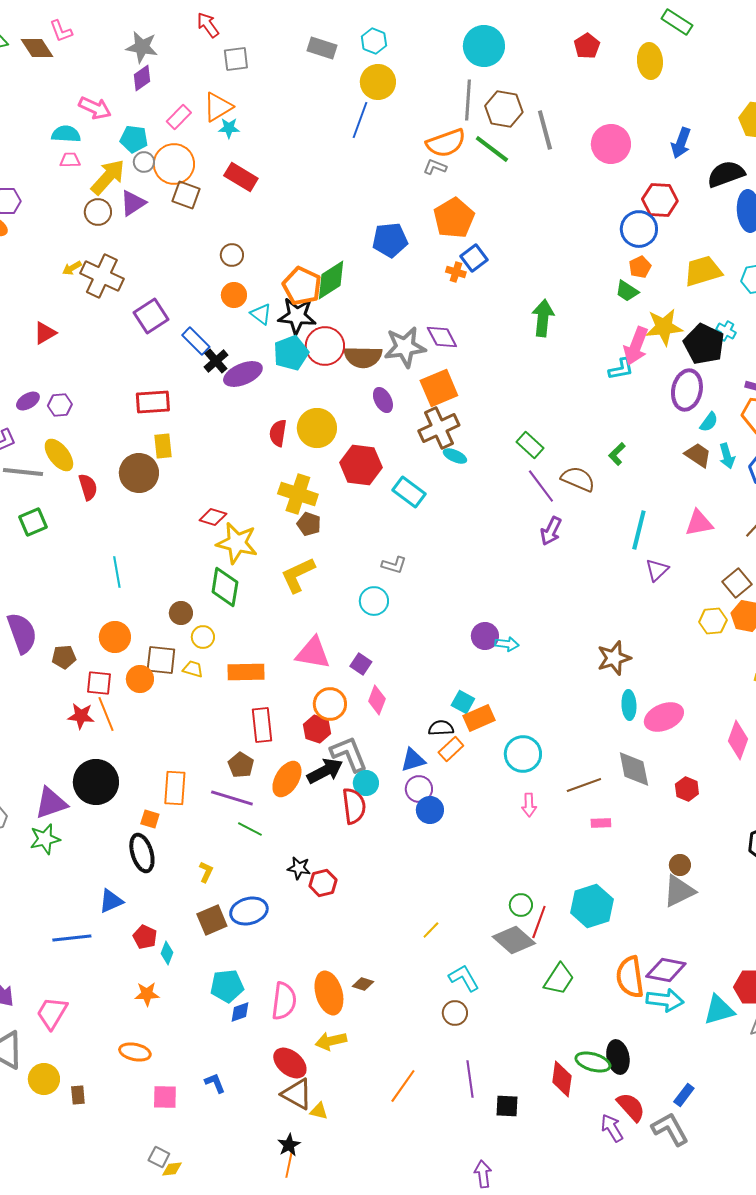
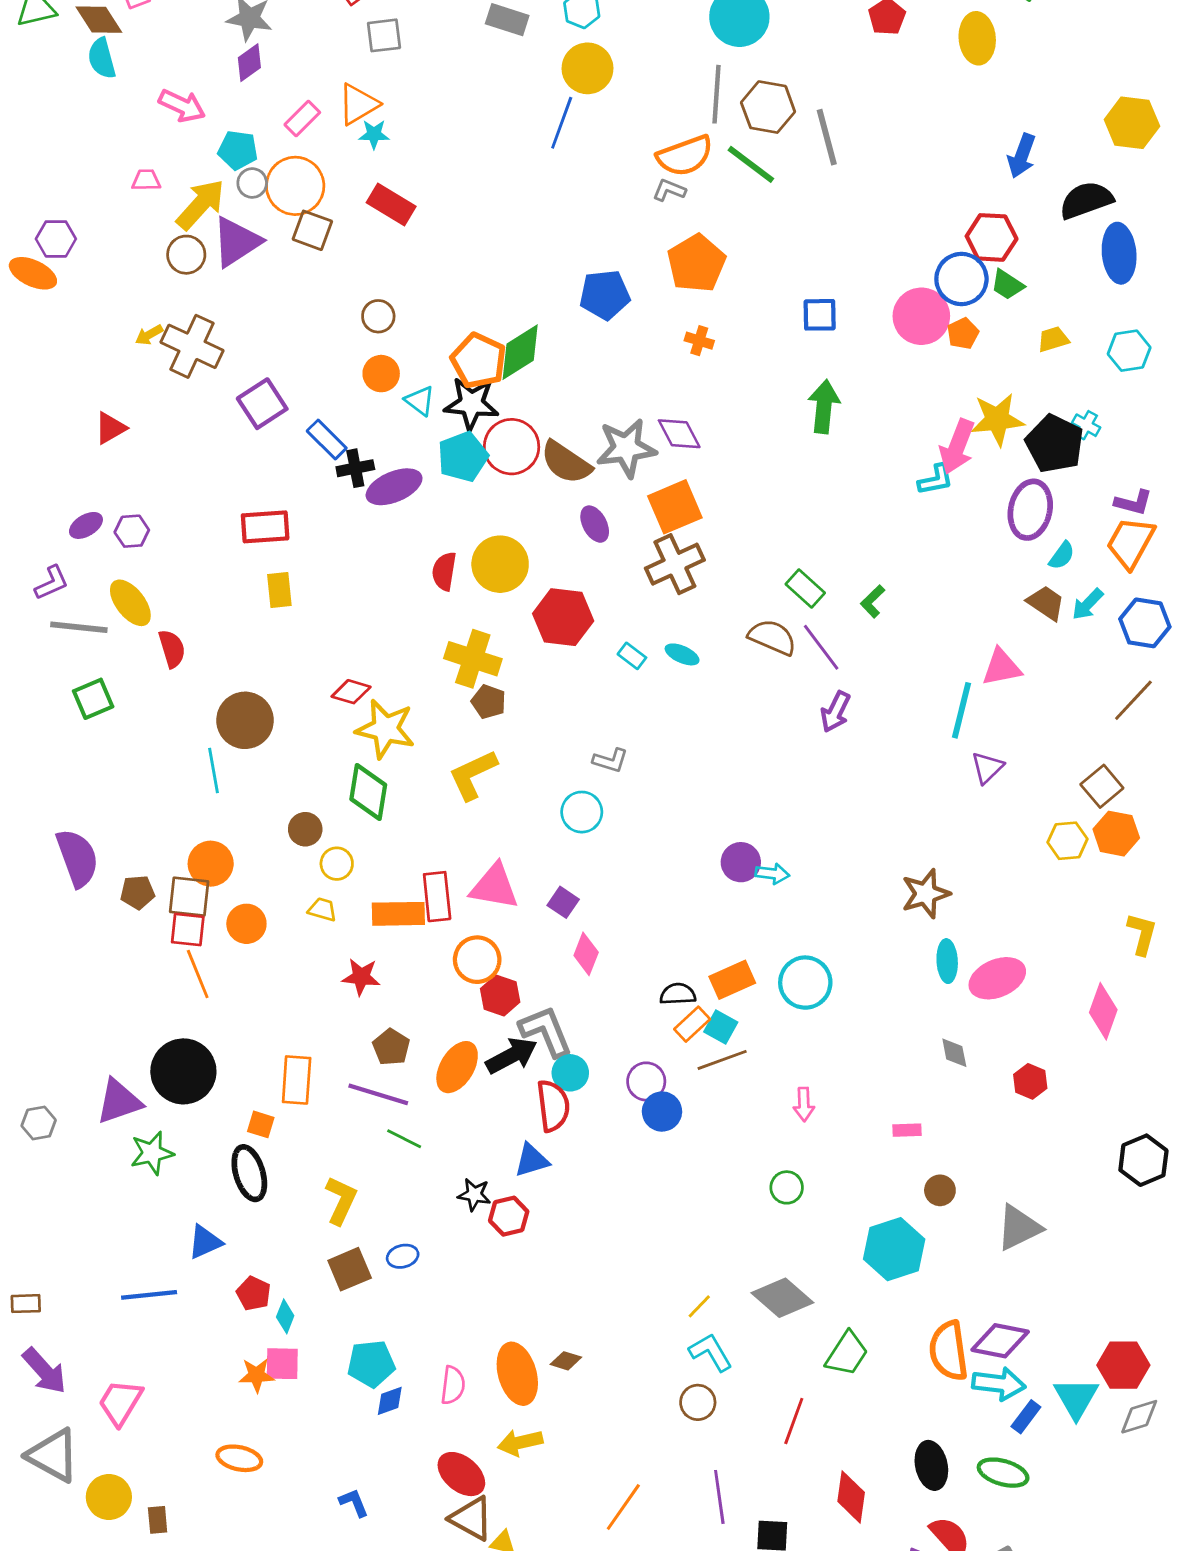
cyan semicircle: (66, 134) -> (102, 58), moved, turned -108
pink circle: (611, 144) -> (921, 316), moved
purple triangle: (133, 203) -> (236, 242), size x1.4
blue square: (474, 258) -> (820, 315), moved, turned 36
yellow trapezoid: (703, 271) -> (1053, 339), size x0.6
green trapezoid: (627, 291) -> (1007, 285), moved
brown semicircle: (363, 357) -> (566, 462), turned 33
black cross: (216, 361) -> (355, 468), turned 30
green L-shape: (617, 454) -> (873, 601), moved
cyan ellipse: (455, 456) -> (682, 654), moved
cyan arrow: (727, 456) -> (1088, 604), turned 60
brown circle: (139, 473) -> (245, 720), moved
brown semicircle: (578, 479) -> (772, 637), moved
cyan rectangle: (409, 492) -> (632, 656), size x0.6
pink triangle: (699, 523) -> (1002, 667), moved
brown square: (161, 660) -> (189, 897), moved
cyan square: (463, 702) -> (721, 1027), moved
orange circle: (330, 704) -> (477, 960), moved
red star: (81, 716) -> (361, 977), moved
red rectangle: (262, 725) -> (437, 897), moved
cyan circle: (523, 754) -> (805, 983), moved
blue triangle: (413, 760) -> (532, 1160), moved
gray diamond: (634, 769) -> (954, 1053), size x0.6
brown line: (584, 785) -> (722, 1060), moved
green star: (45, 839) -> (152, 1153), moved
brown circle: (680, 865) -> (940, 1190), moved
yellow L-shape: (206, 872) -> (341, 1200), size x1.6
green circle: (521, 905) -> (787, 1187), moved
blue ellipse: (249, 911) -> (403, 1256), size x0.6
red line: (539, 922) -> (794, 1421), moved
yellow line: (431, 930) -> (699, 1306), moved
pink semicircle: (284, 1001) -> (453, 1385), size x0.7
cyan triangle: (719, 1010) -> (1076, 1398), turned -44
green ellipse: (593, 1062) -> (1003, 1473), moved
blue rectangle: (684, 1095) -> (1026, 1417), moved
pink square: (165, 1097) -> (282, 1364), moved

